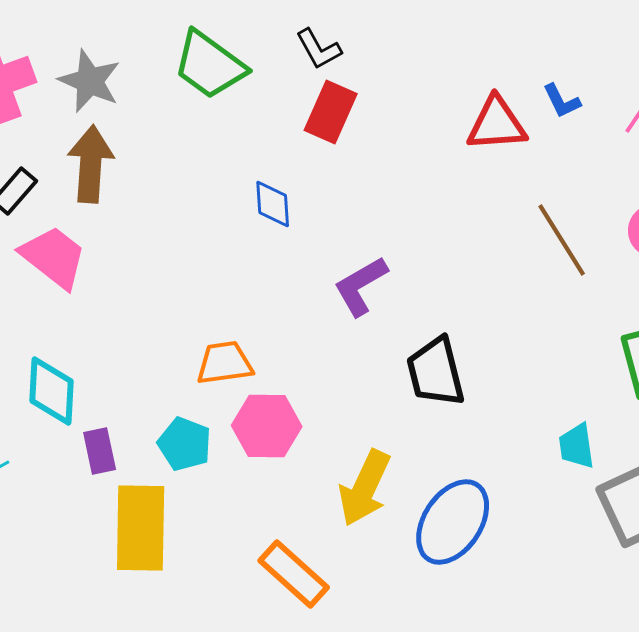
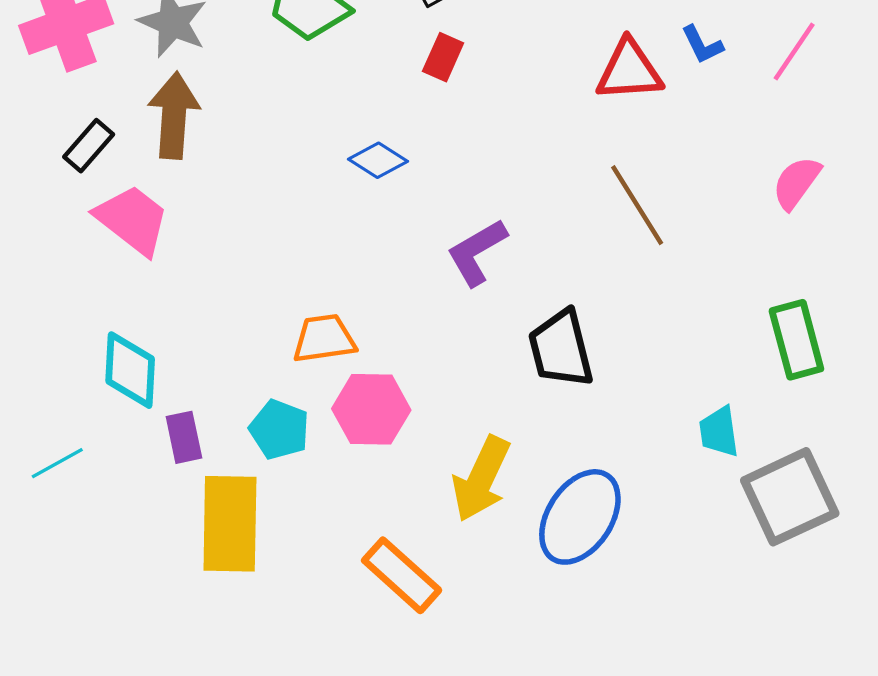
red rectangle: (331, 112) -> (443, 57), size x0.7
blue diamond: (273, 204) -> (378, 160), turned -54
brown line: (562, 240) -> (637, 205), moved

